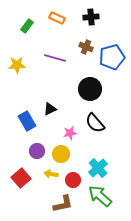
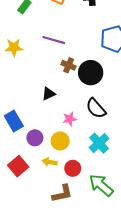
brown cross: (86, 47) -> (69, 65), moved
blue rectangle: (27, 121) -> (14, 121), moved
cyan cross: (98, 168) -> (99, 143), moved

